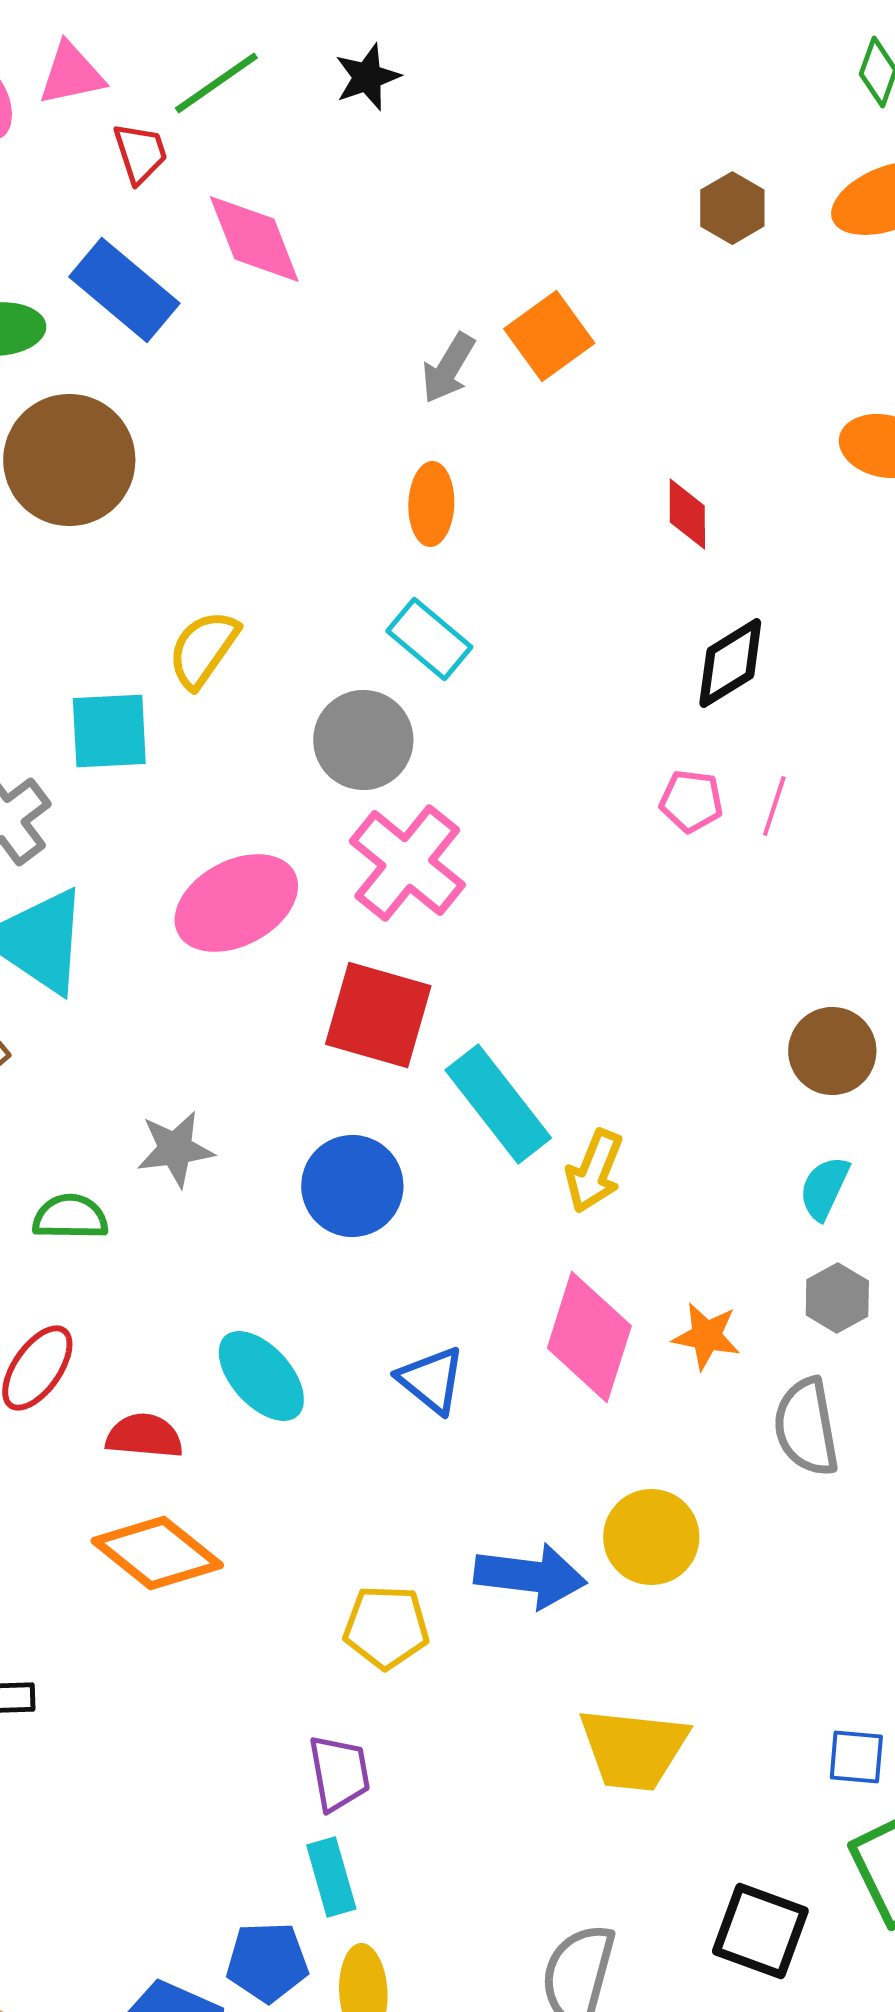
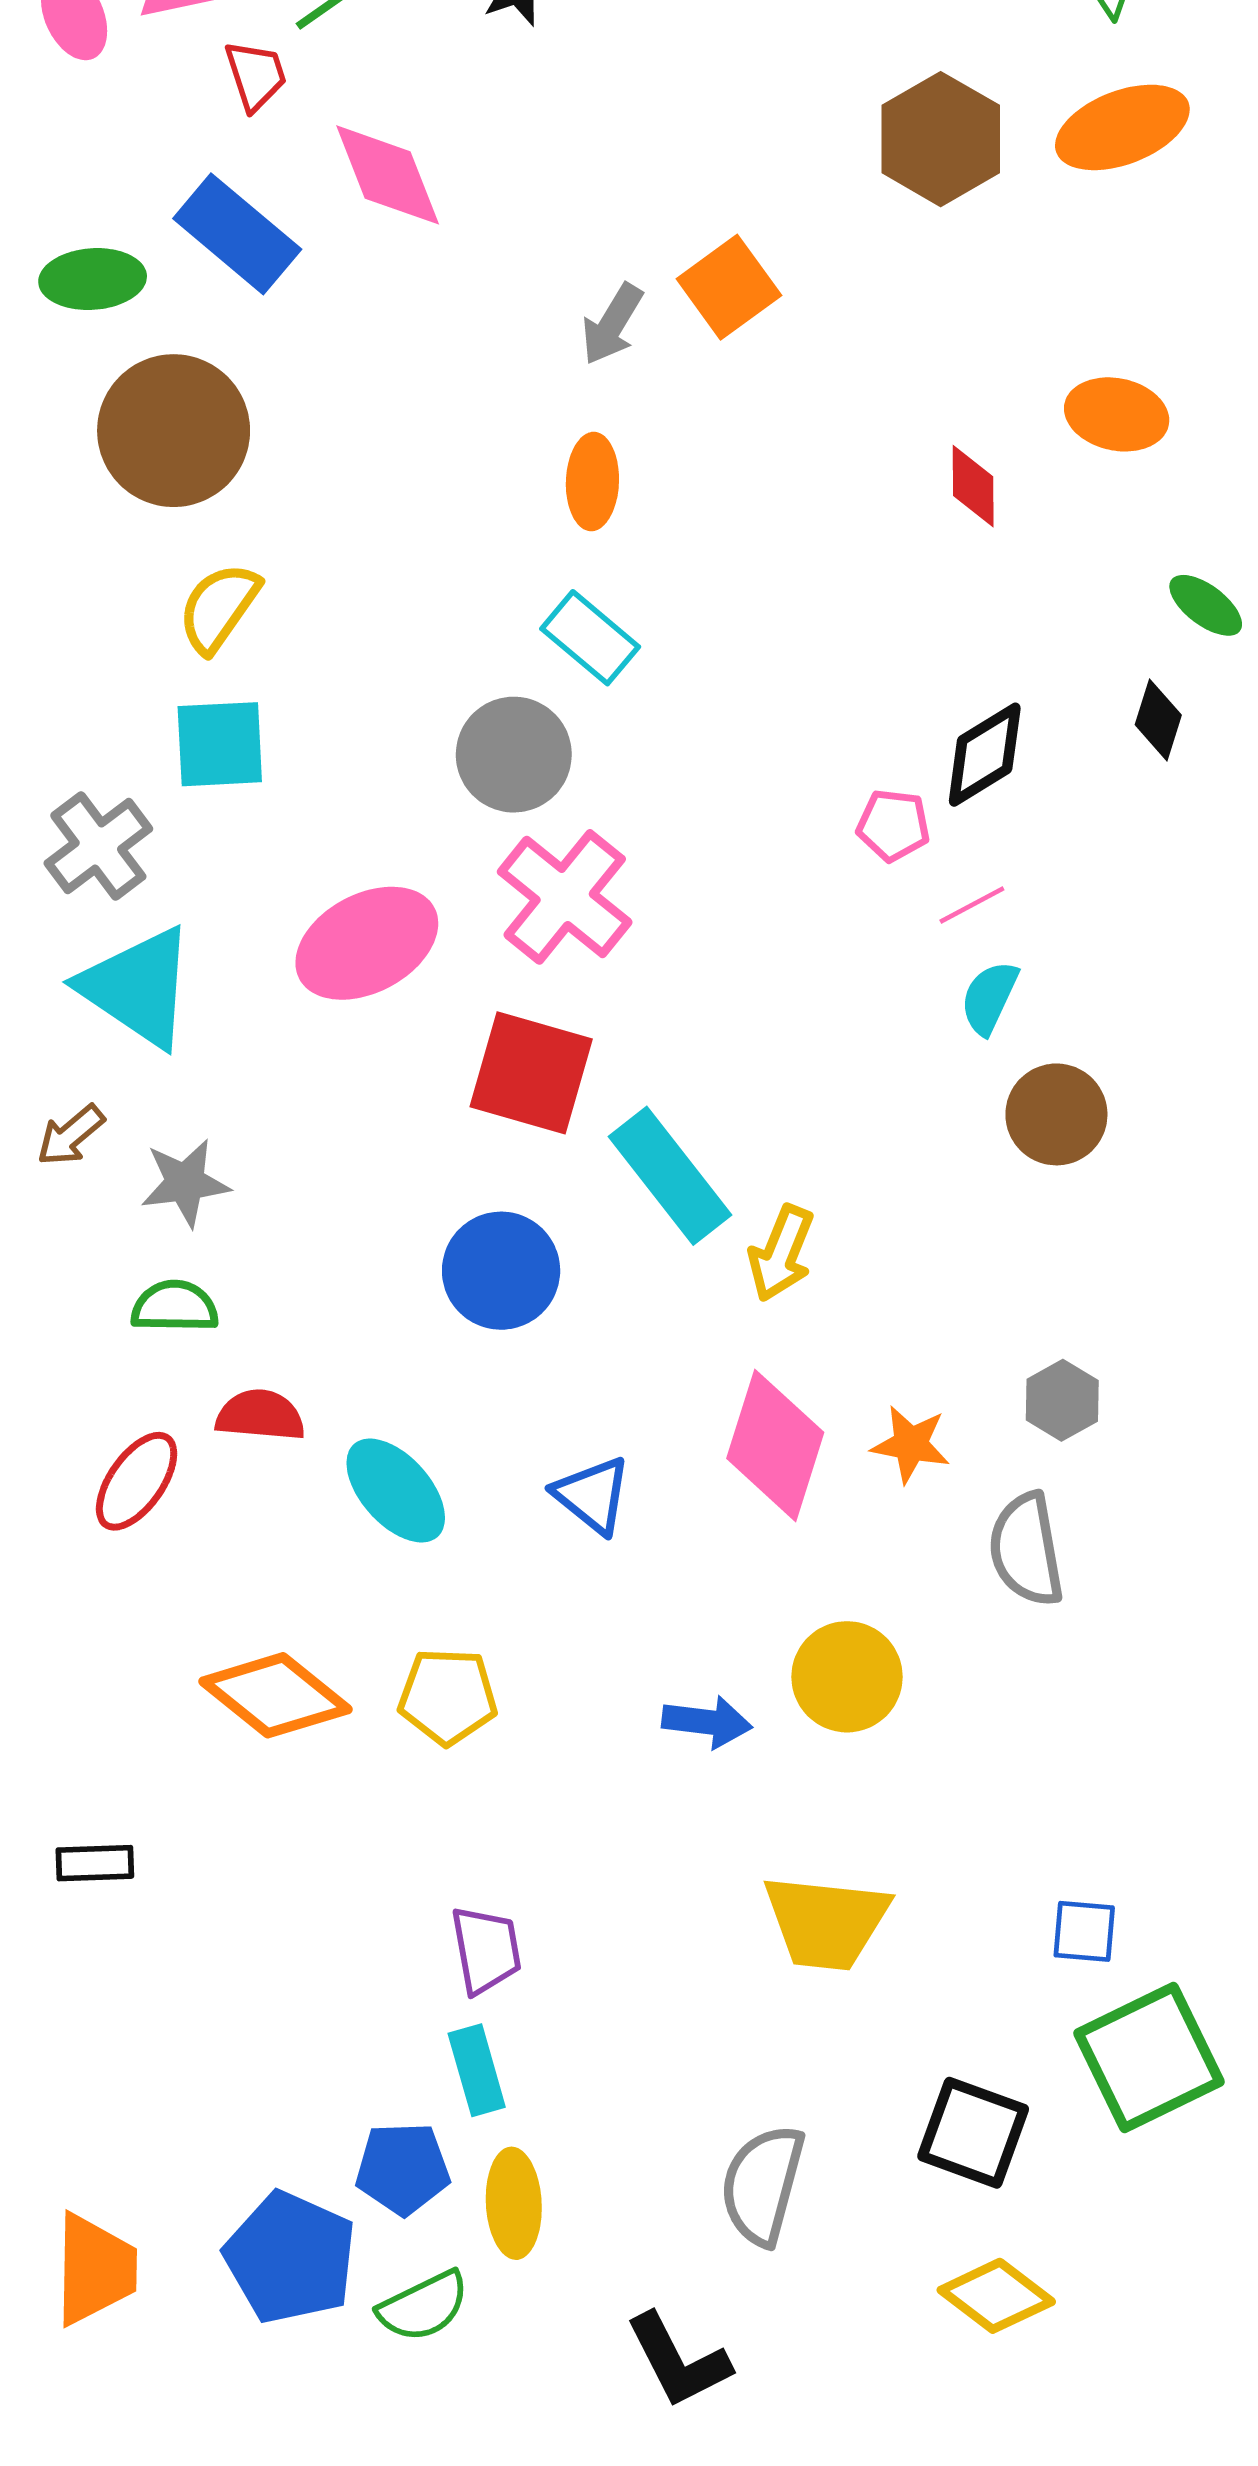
brown hexagon: (732, 208) -> (941, 139), size x1.6
red diamond: (687, 514) -> (973, 486), moved
yellow semicircle: (203, 649) -> (219, 608), moved
black diamond: (730, 663) -> (985, 755), moved
pink line: (774, 806) -> (972, 905), moved, turned 44
gray star: (175, 1149) -> (185, 1183), moved
cyan semicircle: (824, 1188) -> (989, 998), moved
red semicircle: (144, 1436) -> (260, 1415), moved
blue arrow: (530, 1576) -> (707, 1722), size x0.7
yellow pentagon: (386, 1627) -> (448, 1696), moved

